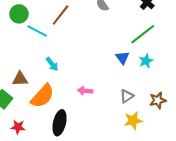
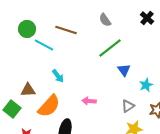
brown line: (61, 15) -> (66, 30), turned 70
green line: (143, 34) -> (110, 48), moved
cyan star: (146, 61) -> (146, 85), moved

